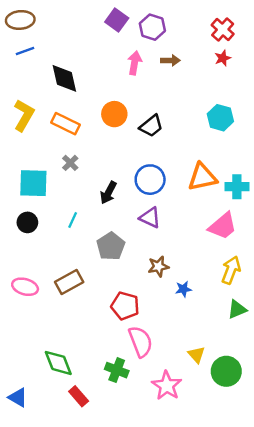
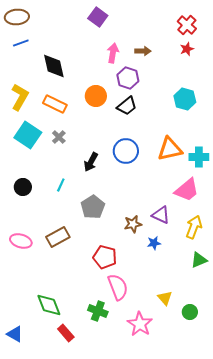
purple hexagon: (152, 27) -> (128, 78), moved
cyan square: (33, 183) -> (28, 135), moved, turned 32
purple triangle: (150, 218) -> (161, 215), moved
green circle: (226, 371) -> (190, 312), size x0.6

